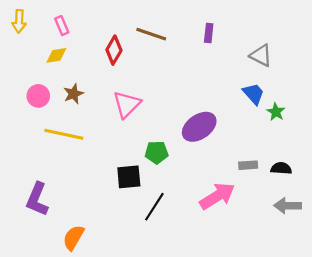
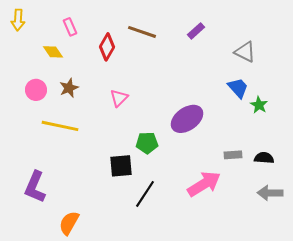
pink rectangle: (62, 26) -> (70, 27), moved
purple rectangle: (209, 33) -> (196, 31), turned 42
yellow diamond: (56, 55) -> (53, 52), turned 65
pink triangle: (127, 104) -> (119, 98), size x0.7

